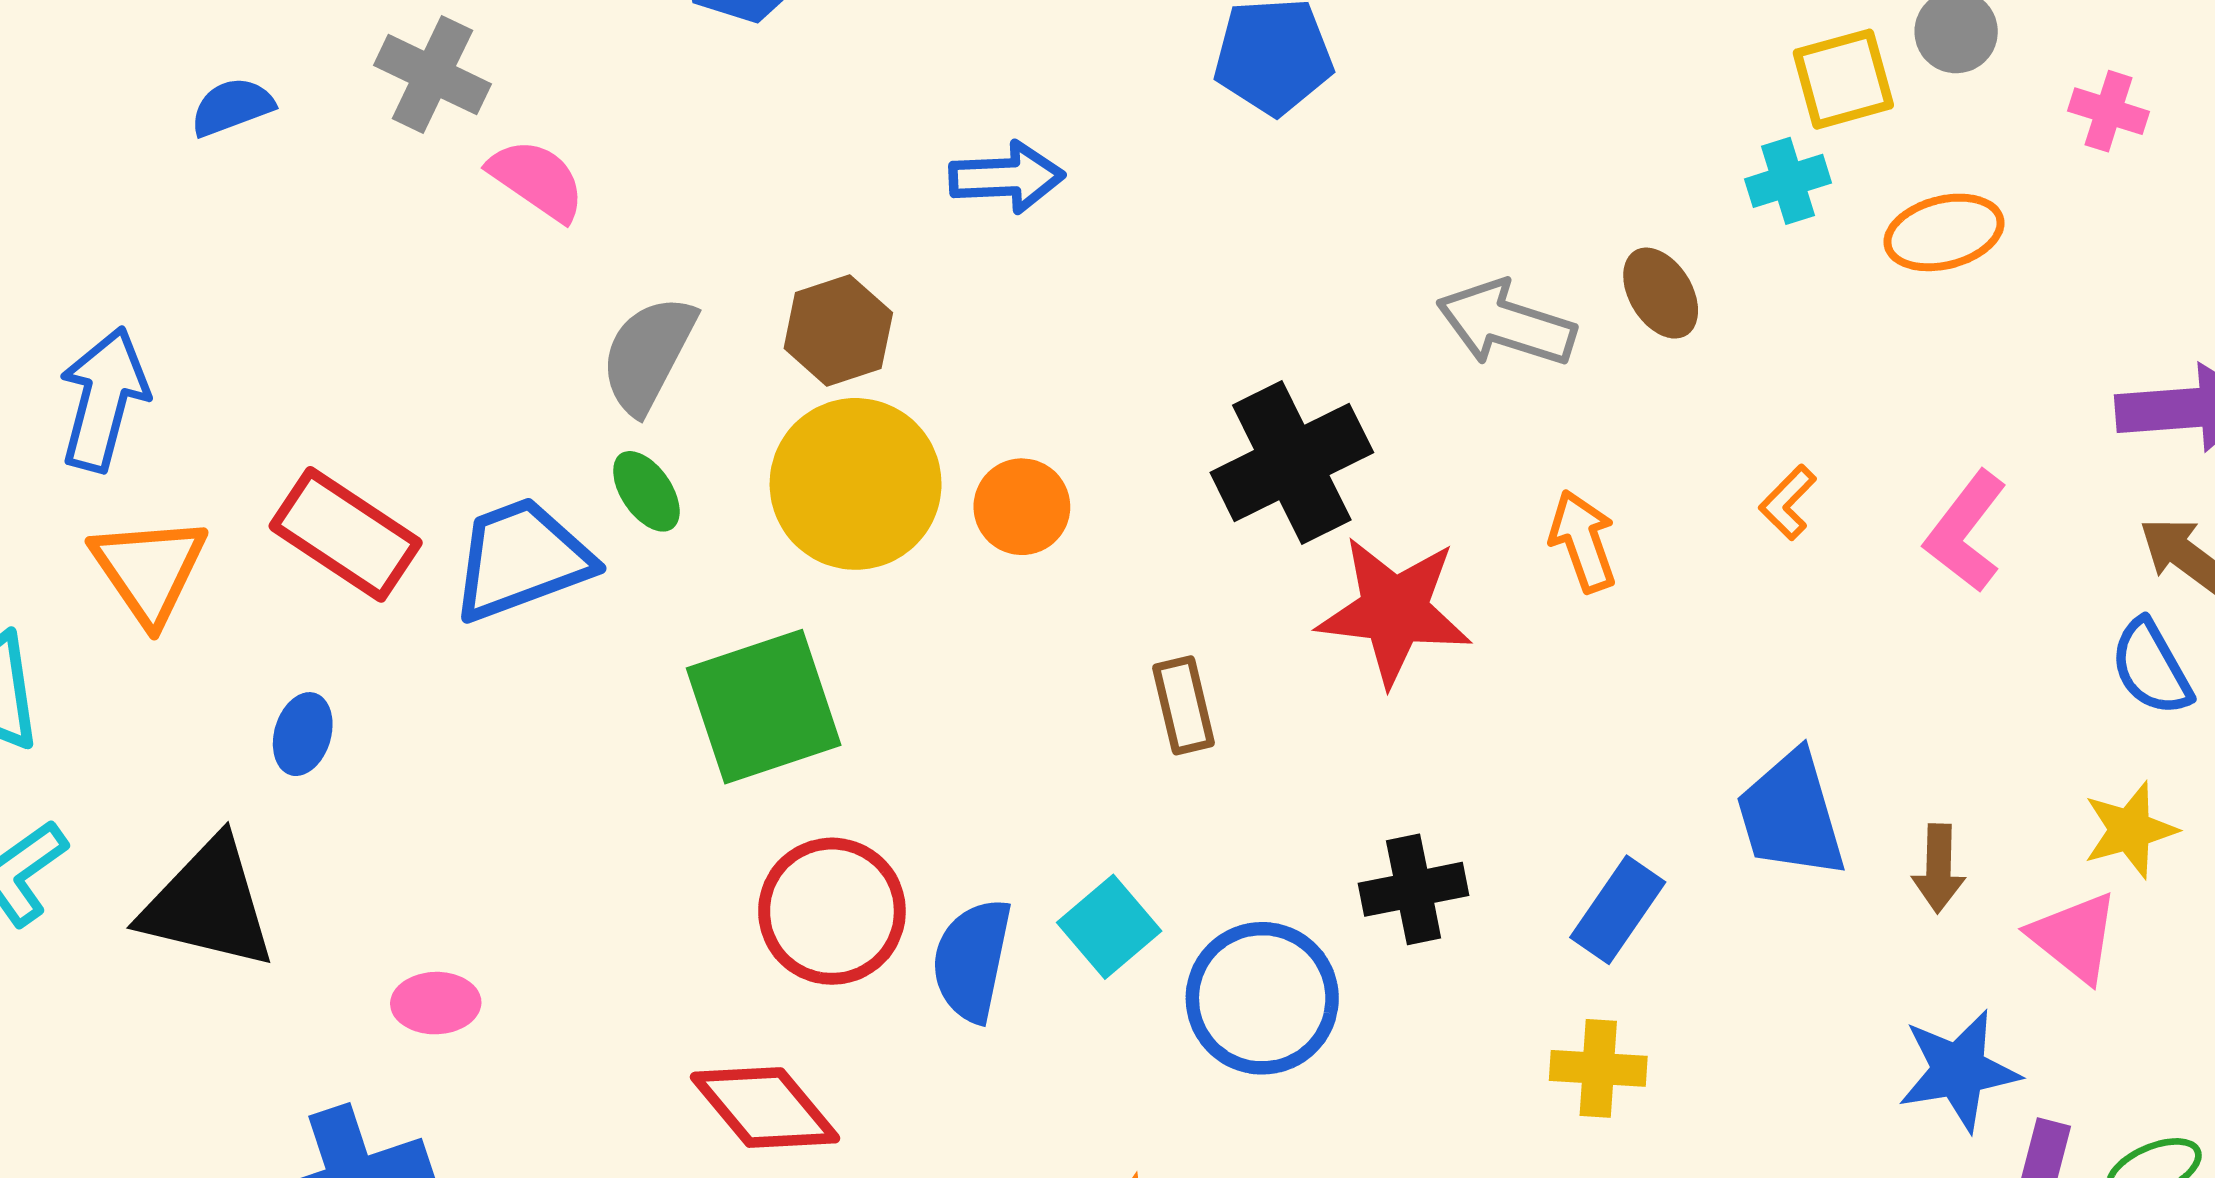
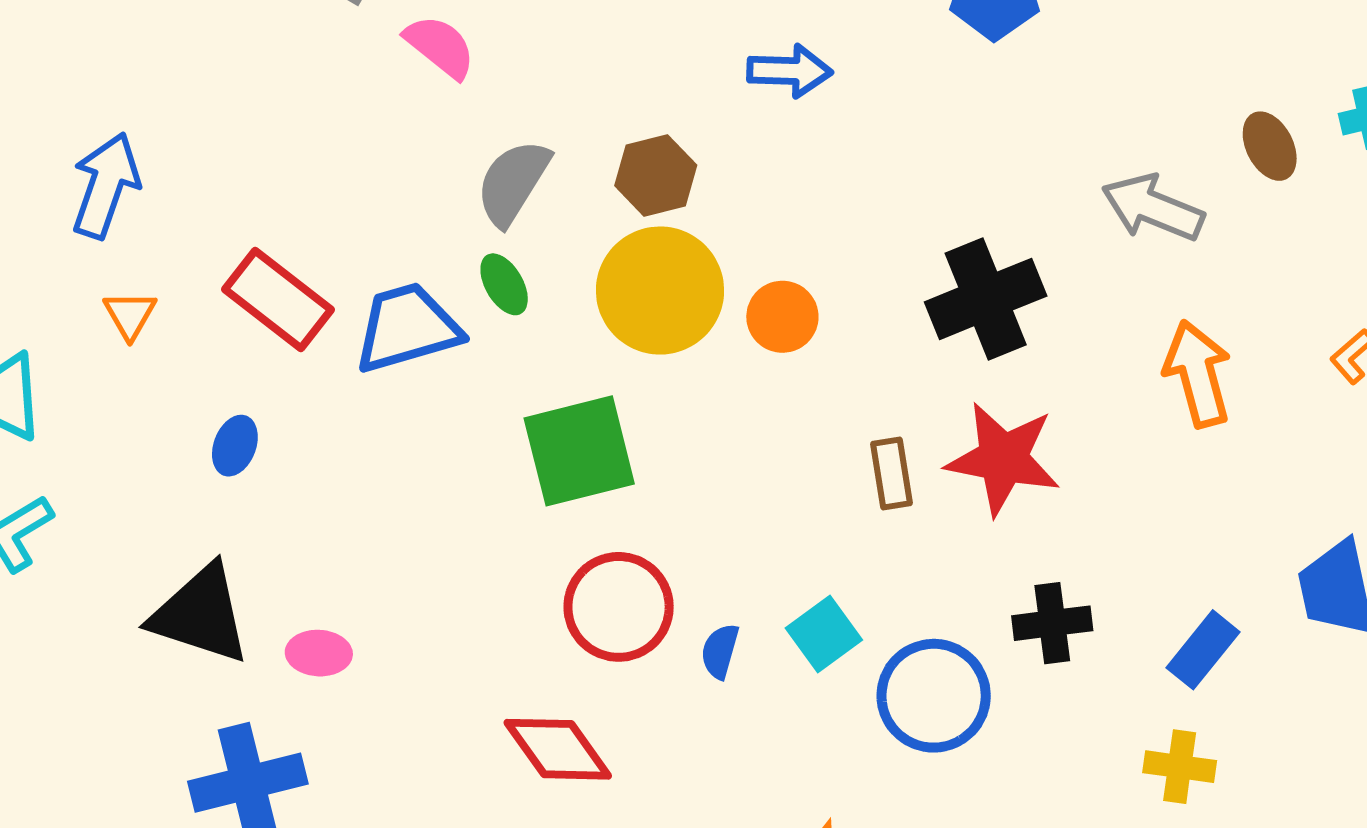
brown ellipse: (1661, 293) -> (1270, 146), moved
orange arrow: (1583, 541) -> (1198, 374), size x1.4
orange triangle: (149, 570) -> (130, 315), size x0.6
red star: (1394, 611) -> (1003, 459), moved
black triangle: (208, 904) -> (200, 614), moved
blue semicircle: (972, 960) -> (720, 651), size x0.6

